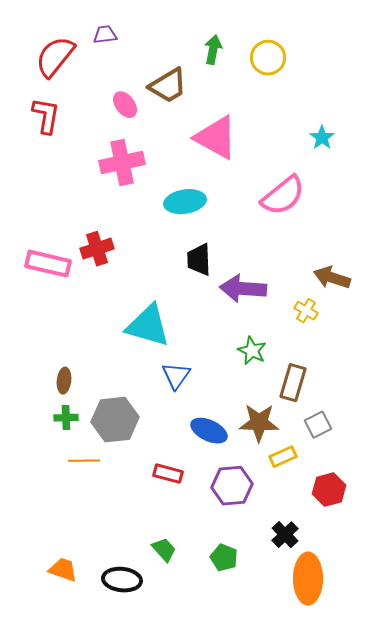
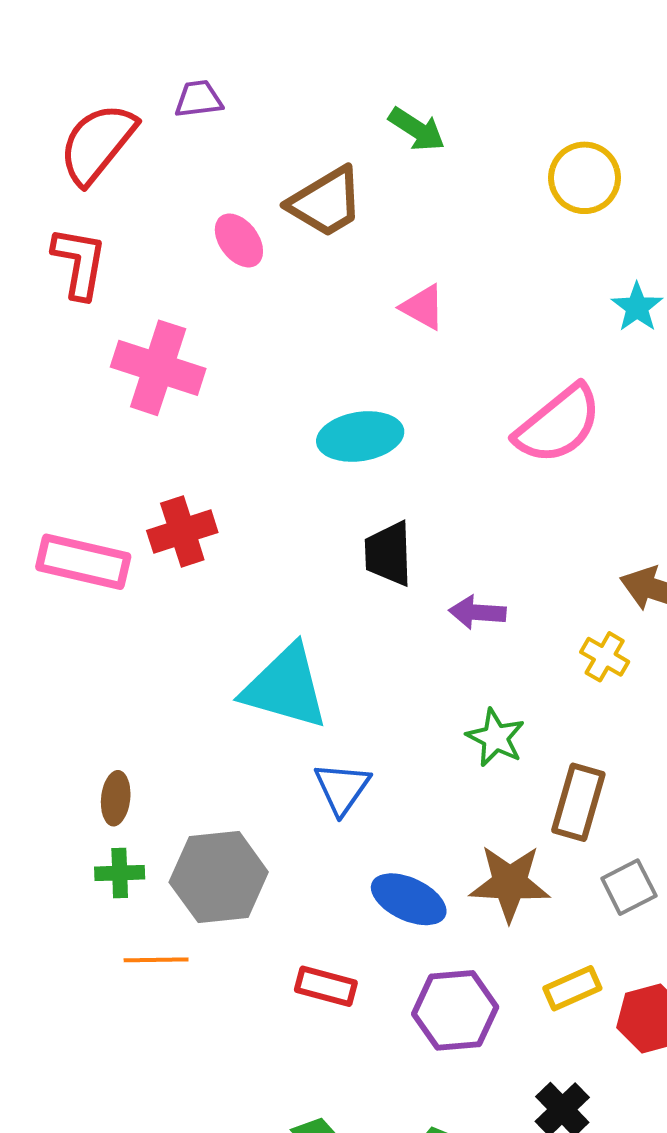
green arrow: (213, 50) -> (417, 129), turned 112
yellow circle: (268, 58) -> (584, 178), moved
pink triangle: (216, 138) -> (423, 307), size x0.5
pink cross: (122, 163) -> (158, 368), moved, turned 30
purple arrow: (243, 289) -> (477, 612), size x0.6
yellow rectangle: (283, 457) -> (572, 988), moved

